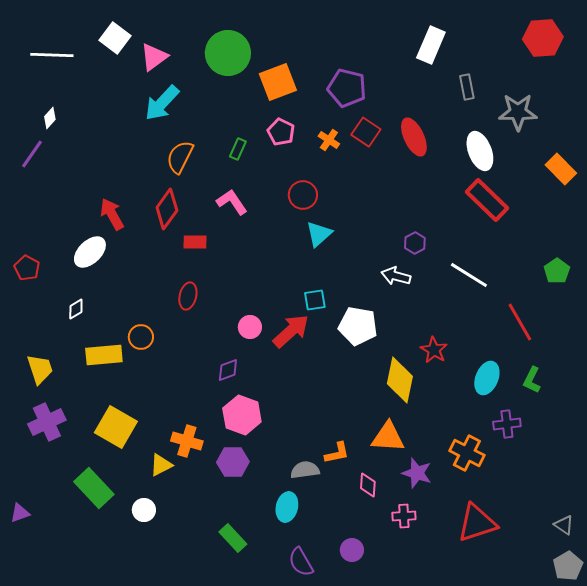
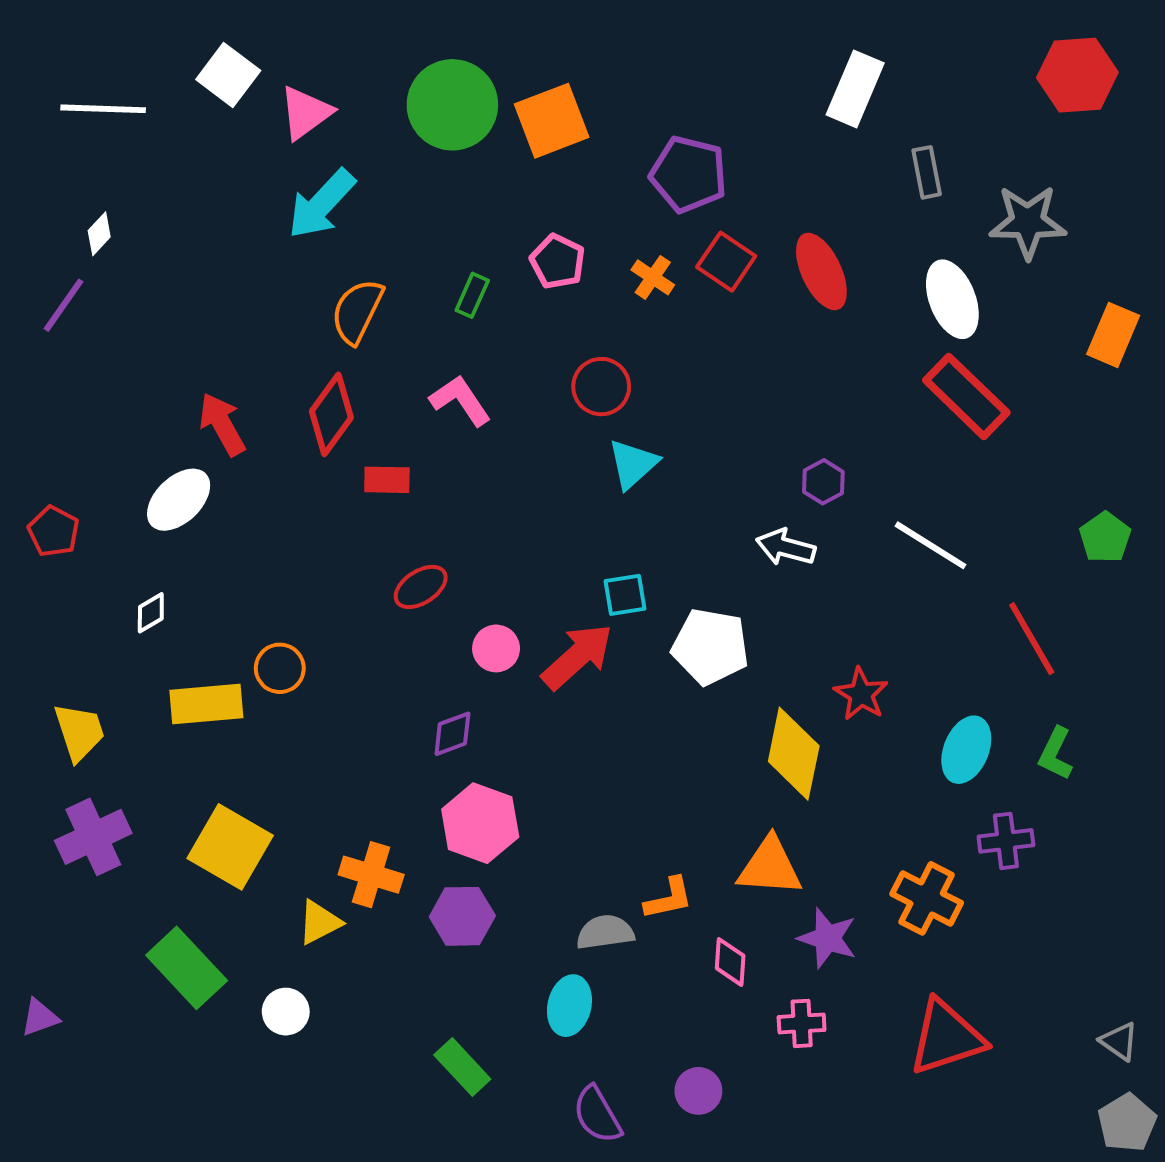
orange square: (278, 82) -> (552, 121), moved
orange rectangle: (561, 169) -> (1113, 335), turned 68
red ellipse: (188, 296) -> (421, 587), moved, turned 44

